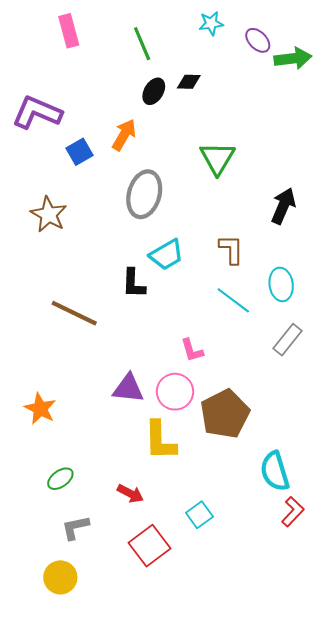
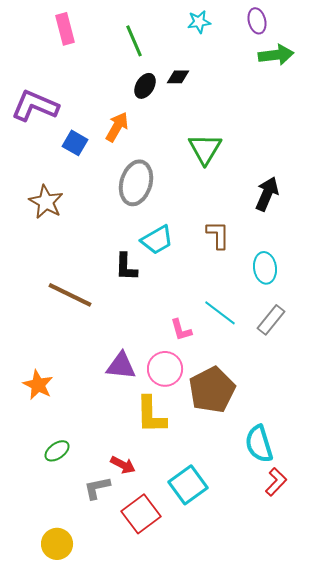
purple ellipse: (258, 40) -> (257, 21), moved, turned 30
blue square: (79, 152) -> (75, 143), turned -30
cyan line: (233, 300) -> (220, 313), moved
cyan square: (199, 515) -> (188, 485), size x1.5
gray L-shape: (75, 528) -> (97, 488), moved

